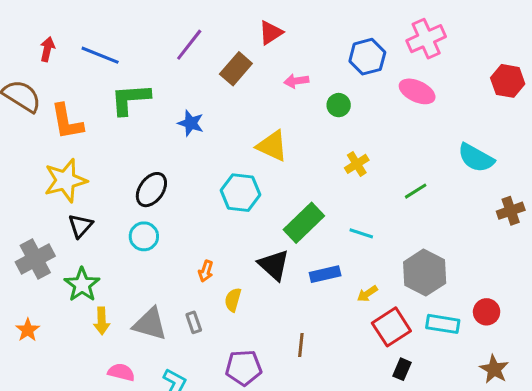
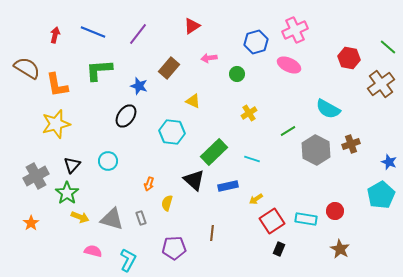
red arrow: (47, 49) -> (55, 35), moved
blue line: (100, 55) -> (93, 32), moved
brown rectangle: (236, 69) -> (169, 68), moved
yellow triangle: (272, 146) -> (193, 101), size x0.7
black ellipse: (151, 190) -> (126, 116), moved
black triangle: (80, 226) -> (72, 165), moved
gray hexagon: (425, 273) -> (316, 150), moved
yellow arrow: (102, 321) -> (80, 217), turned -66

